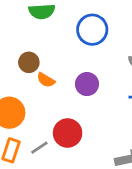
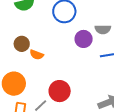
purple circle: (87, 84) -> (84, 39), moved

